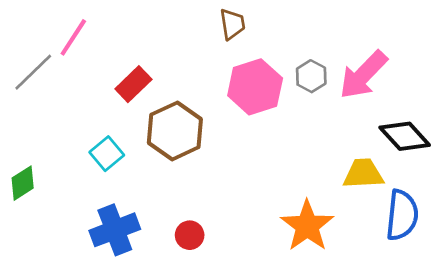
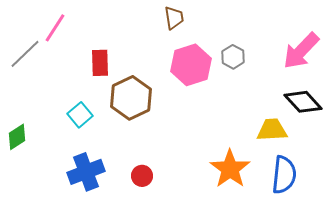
pink arrow: (363, 75) -> (301, 51), moved
red rectangle: (133, 84) -> (100, 63), turned -48
blue semicircle: (402, 215) -> (284, 175), moved

